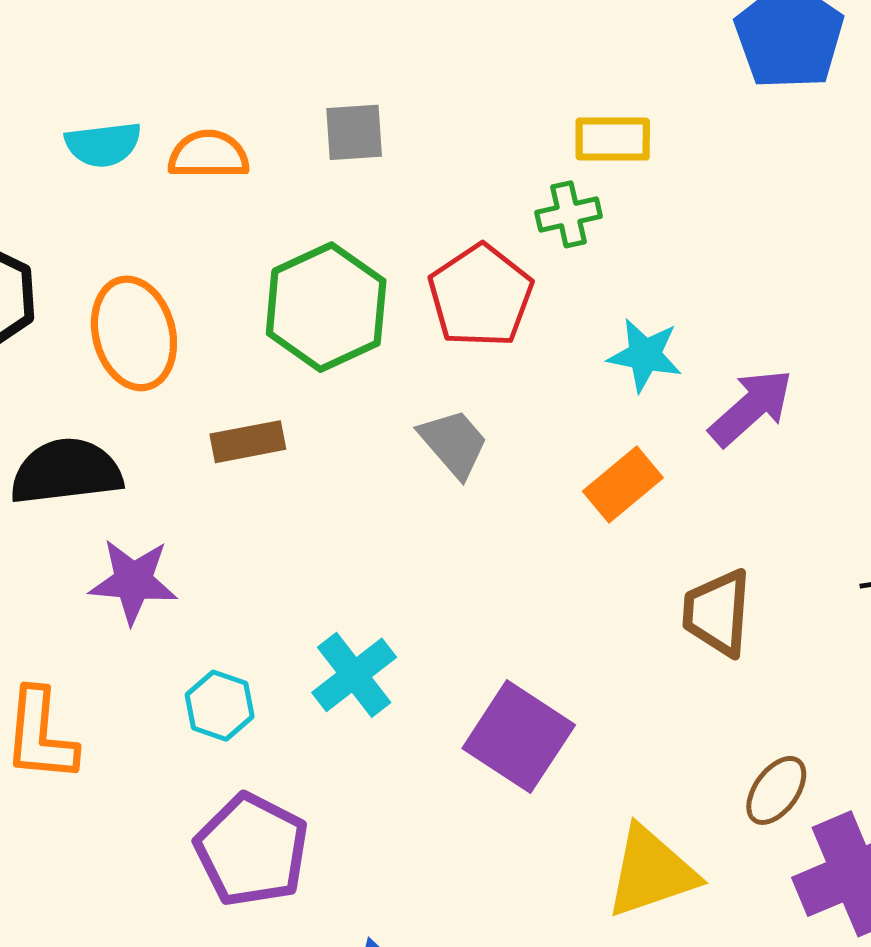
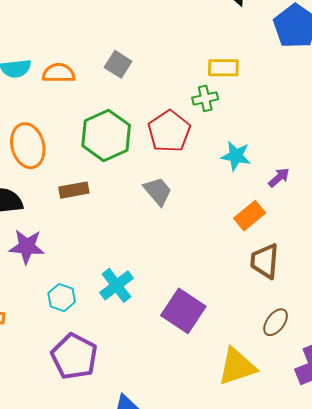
gray square: (354, 132) -> (118, 64), turned 36
purple arrow: (751, 407) -> (279, 178), size x0.6
orange rectangle: (623, 484) -> (250, 216), moved
brown ellipse: (776, 790) -> (276, 322), moved

